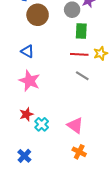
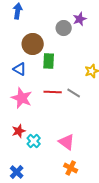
brown circle: (38, 15) -> (33, 44), moved
green rectangle: (81, 31) -> (49, 61), moved
red line: (79, 54) -> (53, 92), moved

